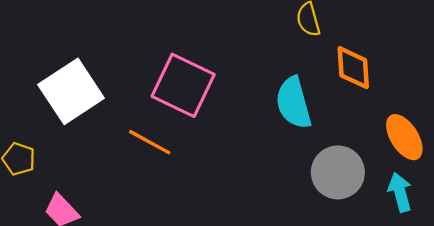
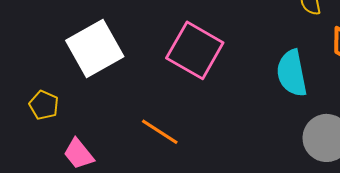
orange line: (150, 142) -> (160, 132), moved

